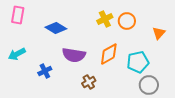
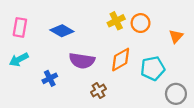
pink rectangle: (18, 15) -> (20, 27), moved
gray circle: (149, 85) -> (176, 94), moved

